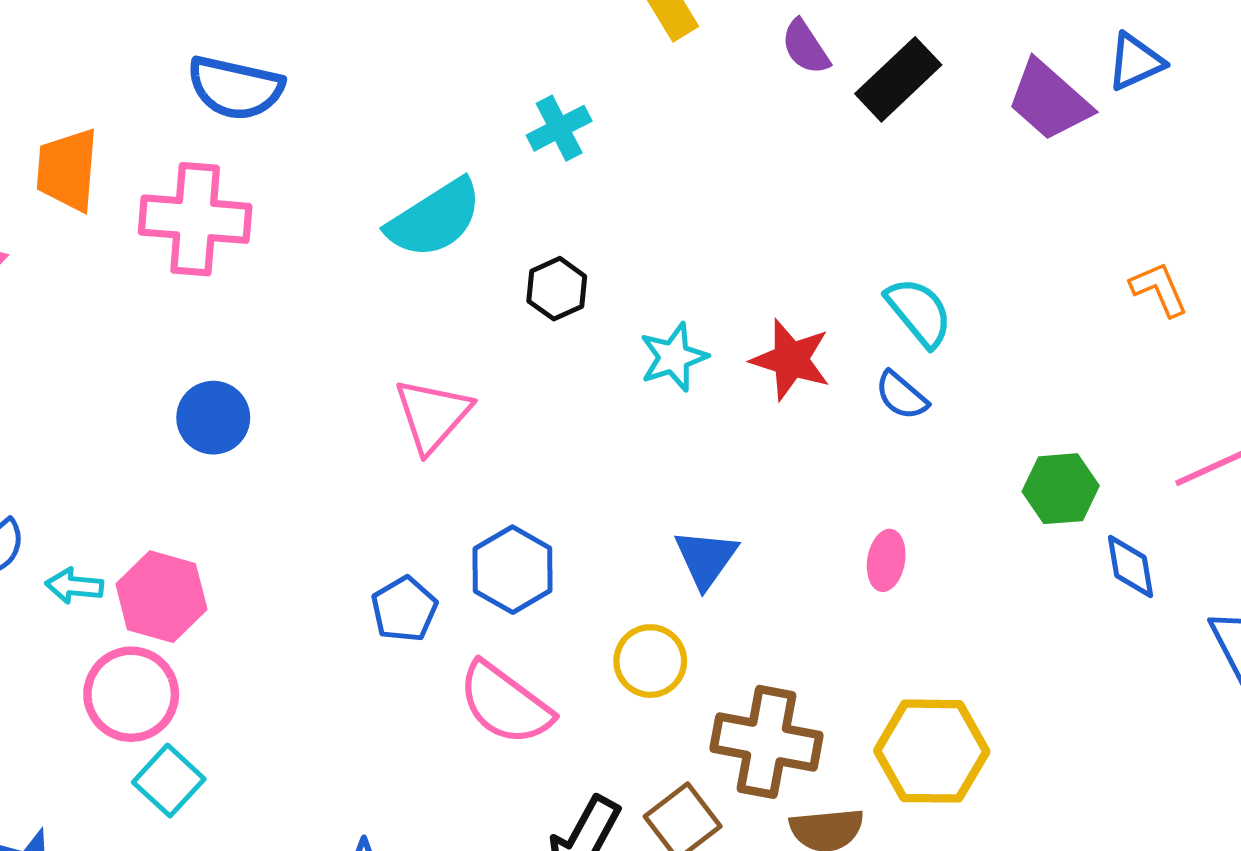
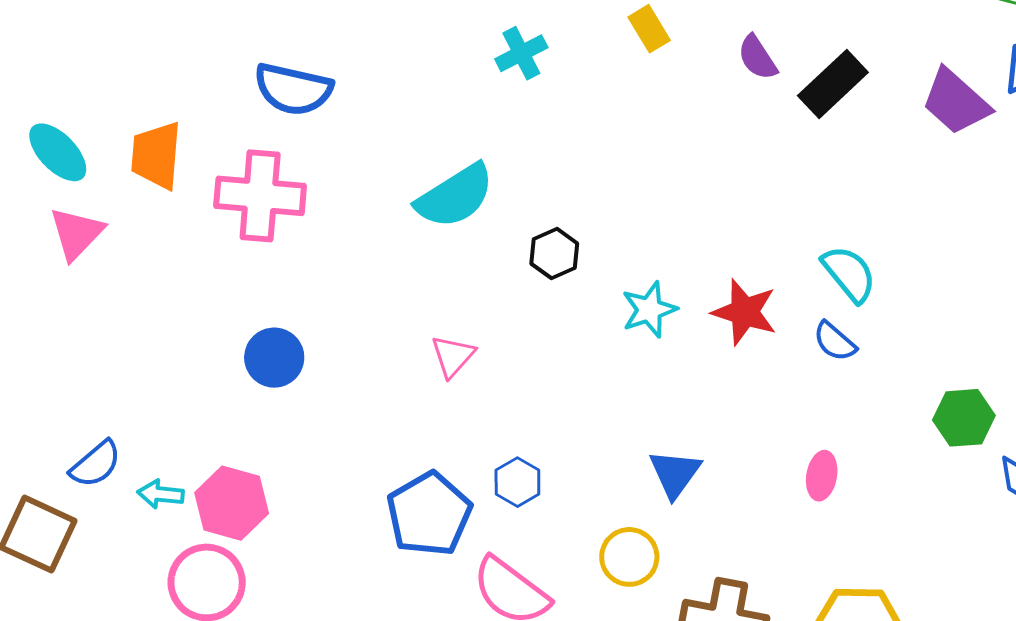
cyan cross: (559, 128) -> (521, 53), moved
pink triangle: (433, 415) -> (453, 356), size x0.7
blue hexagon: (513, 570) -> (517, 482), size x0.7
blue pentagon: (404, 609) -> (429, 514), size x1.6

